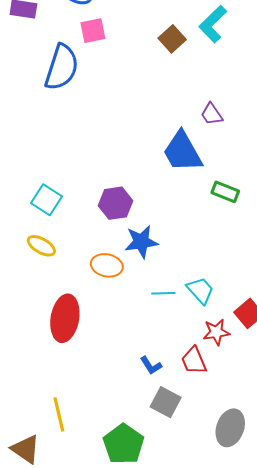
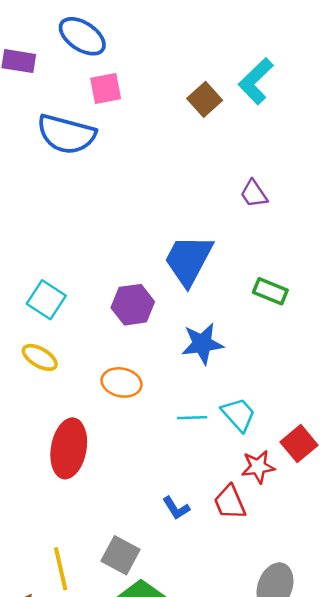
blue semicircle: (62, 67) -> (66, 134), turned 87
blue trapezoid: (182, 152) -> (188, 260), moved, turned 57
blue star: (141, 242) -> (202, 344), moved
gray square: (166, 402) -> (120, 555), moved

